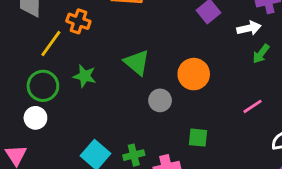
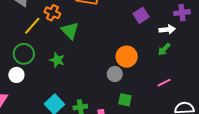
green arrow: (261, 54) -> (164, 49), moved
green triangle: (137, 62) -> (70, 31), moved
green star: (85, 76) -> (57, 60), moved
gray circle: (160, 100) -> (115, 74), moved

